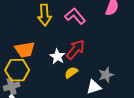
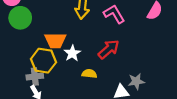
white star: (57, 56) -> (72, 53), moved
yellow semicircle: (71, 72) -> (89, 74), moved, turned 32

